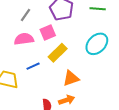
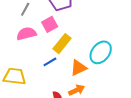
cyan ellipse: (97, 44) -> (101, 52), moved
blue line: (33, 66) -> (50, 62), moved

